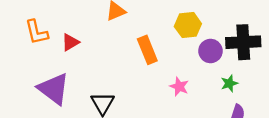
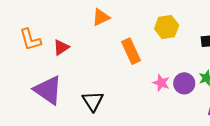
purple circle: (210, 51) -> (184, 83), moved

